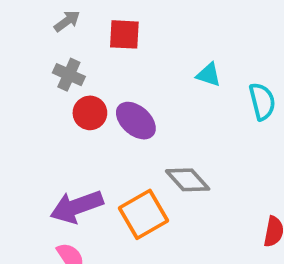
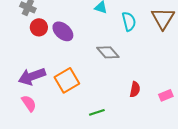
gray diamond: (188, 180) -> (108, 52), moved

